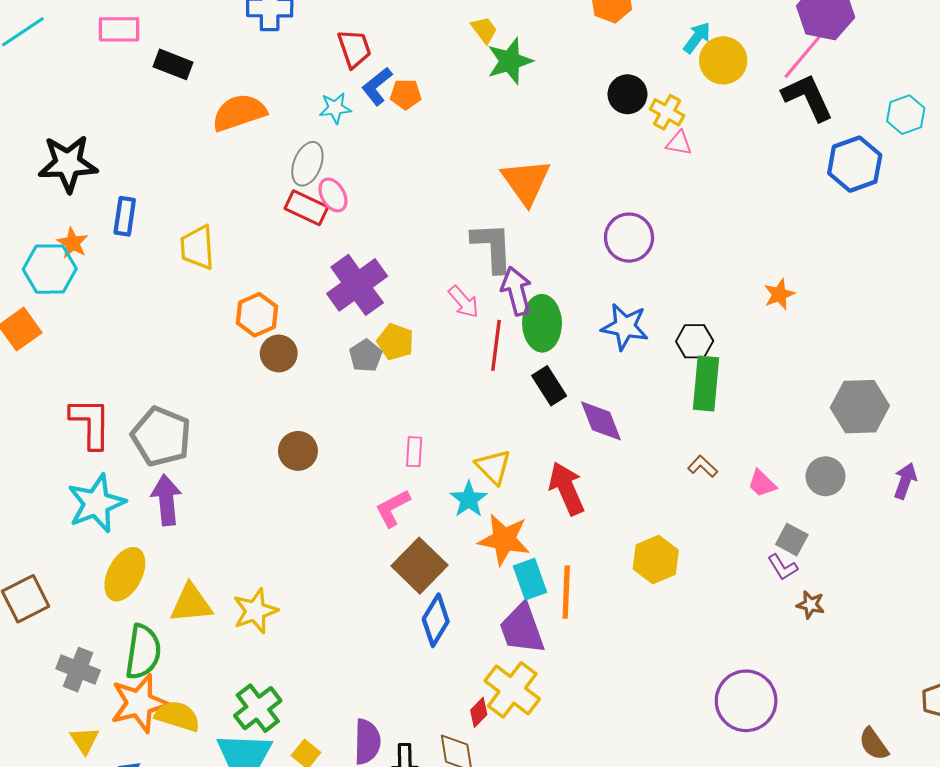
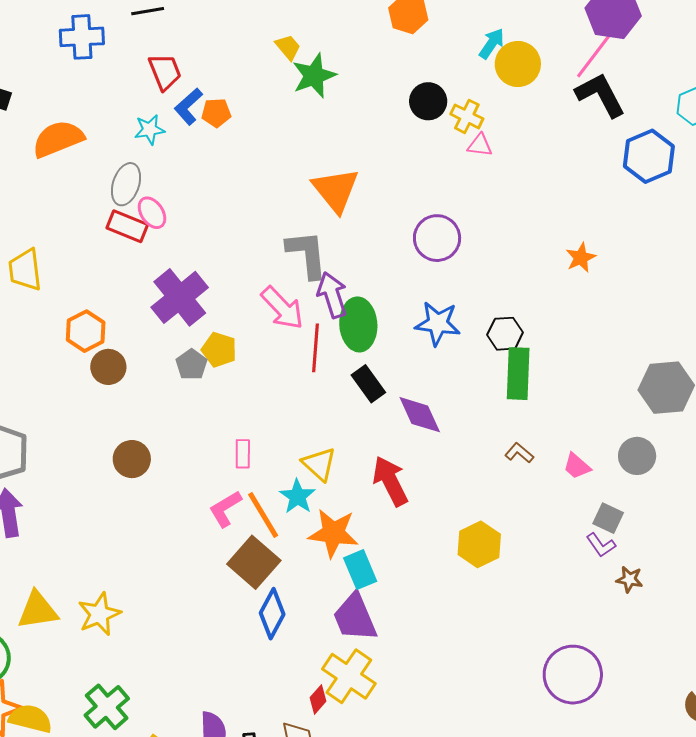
orange star: (779, 294) -> (581, 258), moved
pink arrow: (464, 302) -> (282, 308), size x1.4
orange line: (566, 592) -> (263, 515), moved, turned -30

